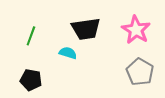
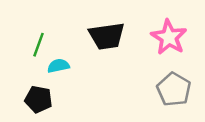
cyan semicircle: (68, 53) -> (58, 66), moved, turned -30

